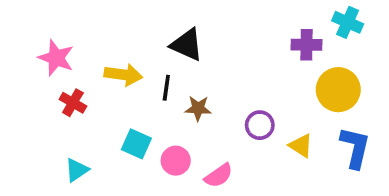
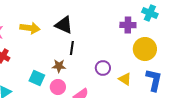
yellow arrow: (123, 75) -> (30, 28), moved
black line: (166, 88) -> (72, 48), moved
brown star: (198, 108) -> (59, 66), moved

